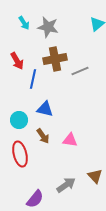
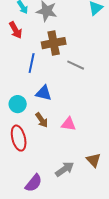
red arrow: (17, 61) -> (16, 30), moved
gray line: (80, 71) -> (76, 65), moved, turned 48

